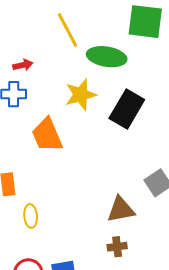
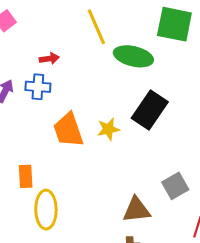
yellow star: (81, 95) -> (108, 129), moved, size x0.7
yellow ellipse: (31, 216) -> (46, 210), size x1.6

